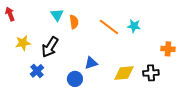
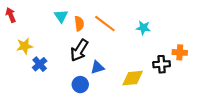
orange line: (109, 27) -> (105, 24), moved
black arrow: (50, 47) -> (79, 50), moved
blue cross: (37, 71) -> (40, 64), moved
black cross: (151, 73) -> (162, 64), moved

